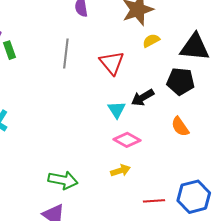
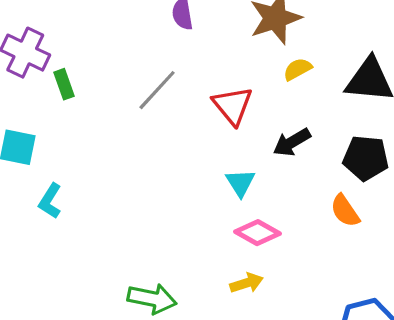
gray line: (66, 53) -> (157, 90), turned 36
black pentagon: (180, 81) -> (366, 158), moved
black arrow: (143, 97) -> (292, 142), moved

